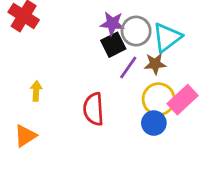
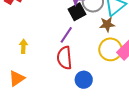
purple line: (128, 68) -> (66, 35), moved
blue circle: (154, 123) -> (84, 80), moved

